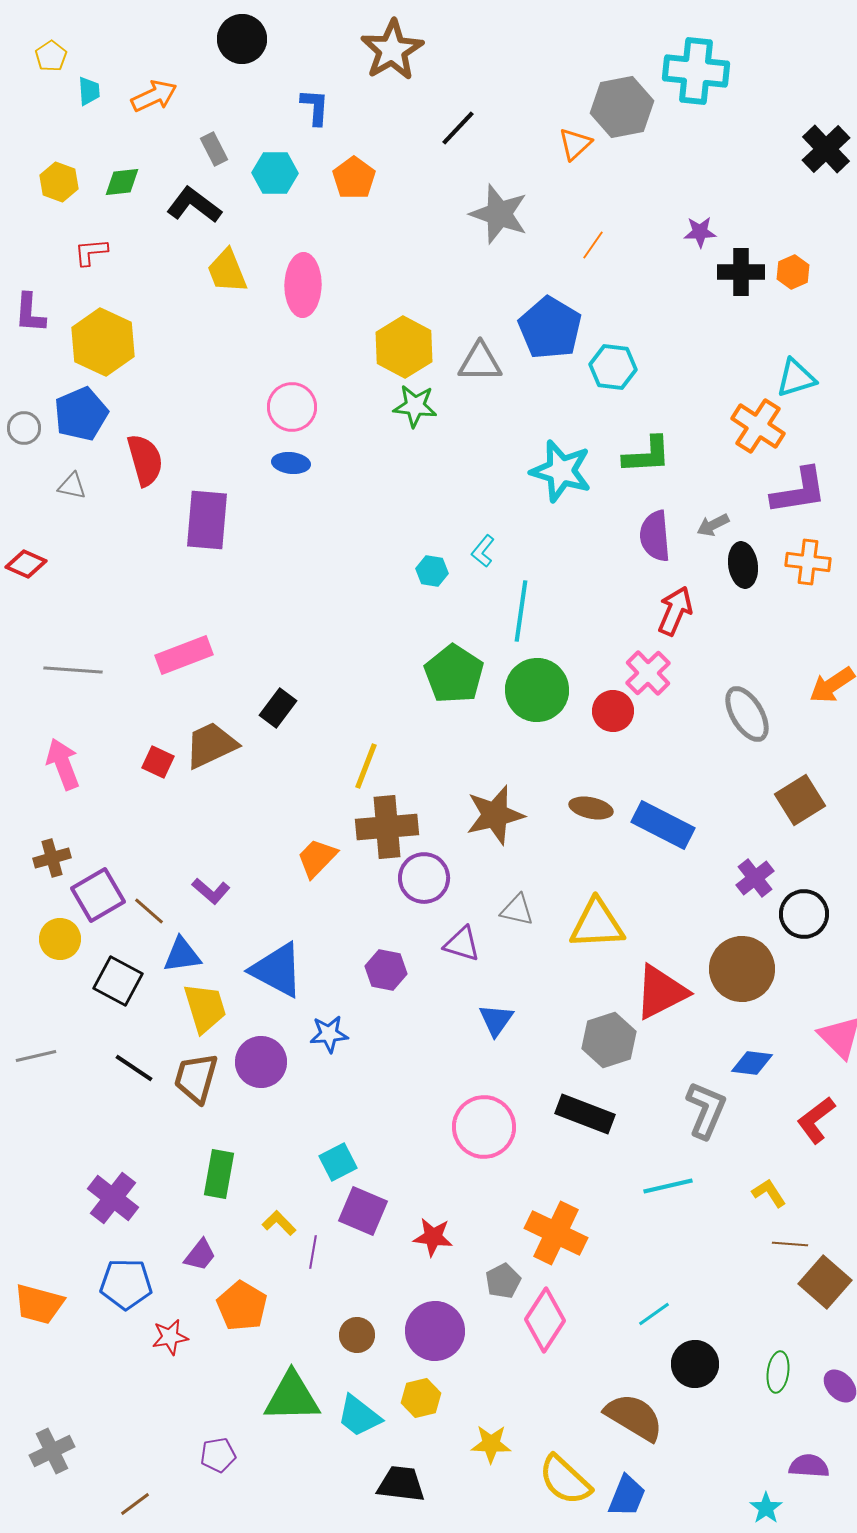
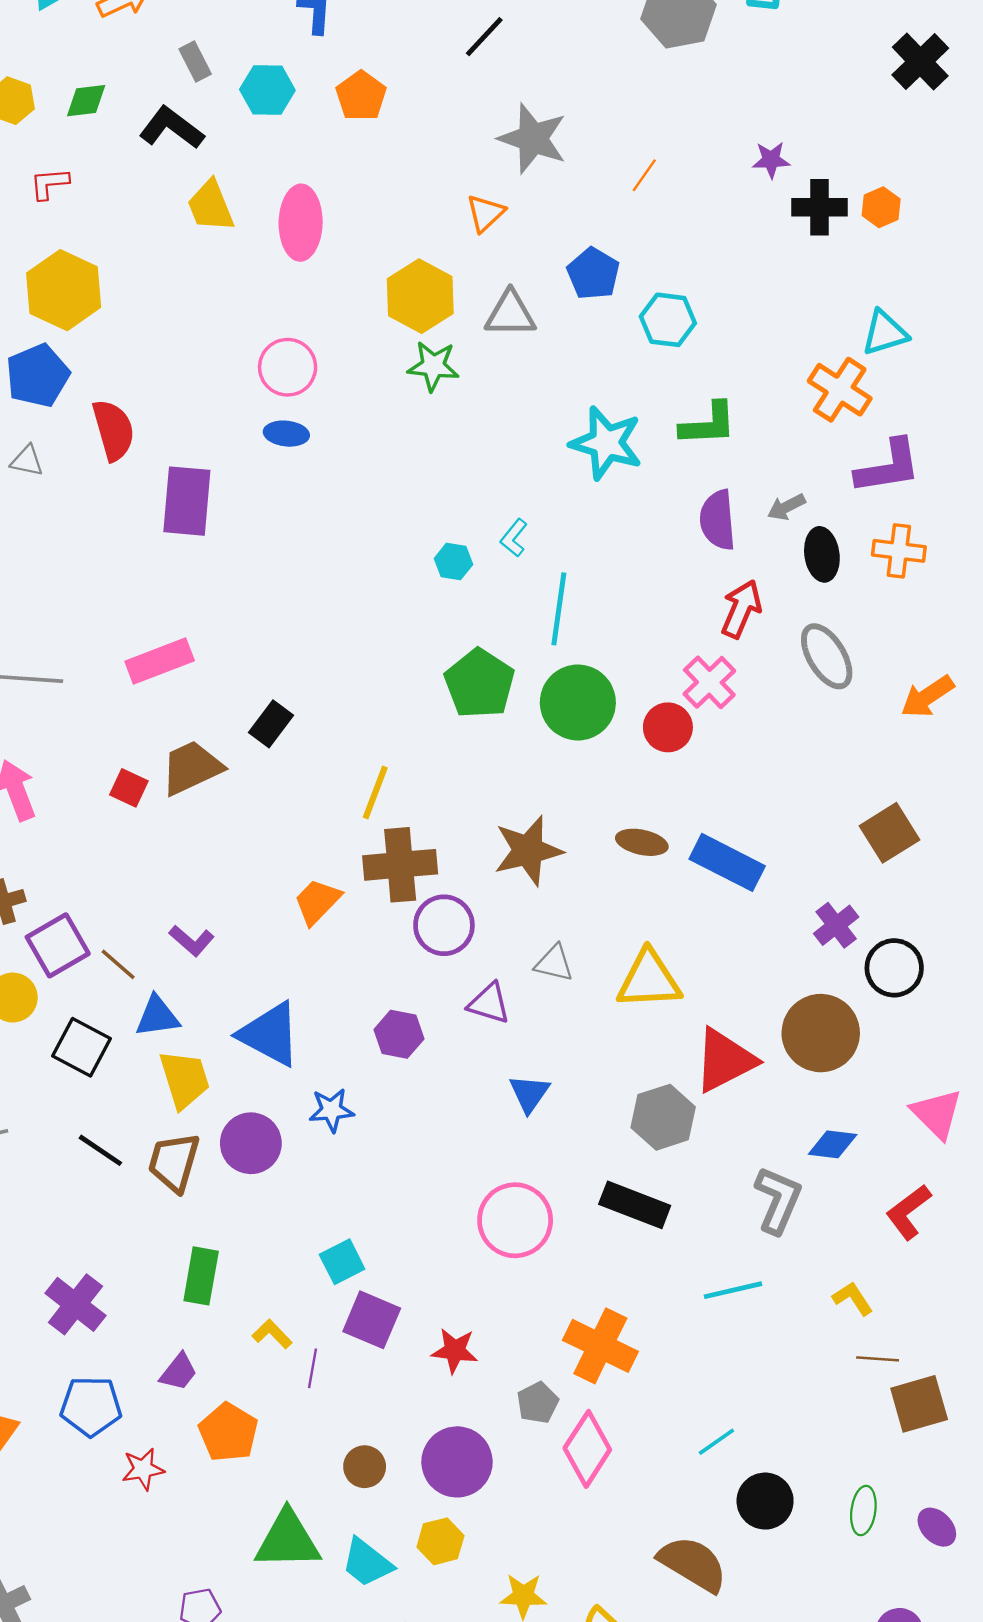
orange triangle: (575, 144) -> (485, 213), moved
blue pentagon: (550, 328) -> (593, 274), size x0.7
gray ellipse: (747, 714) -> (827, 656), moved
brown square: (825, 1282) -> (919, 1404), turned 33

